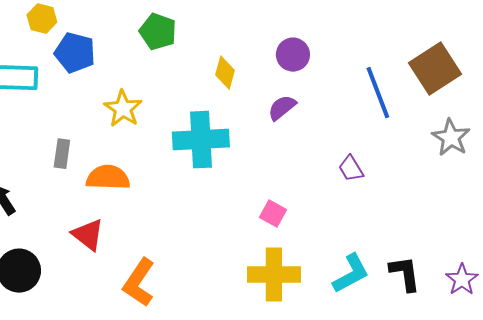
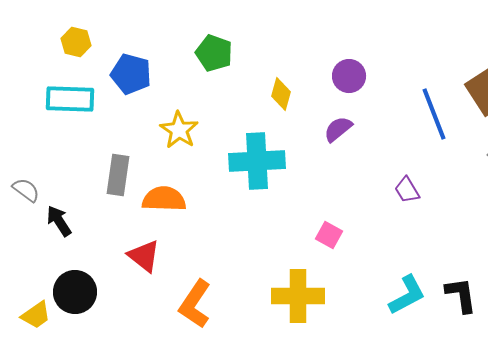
yellow hexagon: (42, 19) -> (76, 42), moved
gray rectangle: (62, 154) -> (118, 175), size x1.4
yellow cross: (274, 275) -> (298, 296), moved

